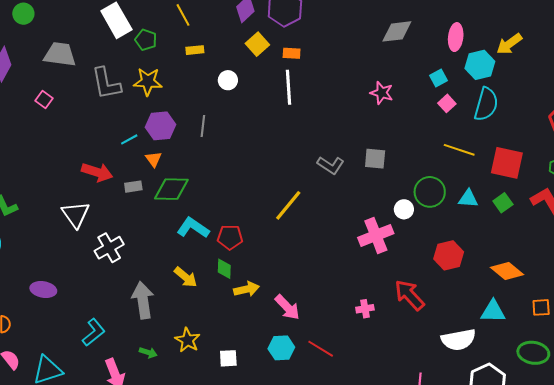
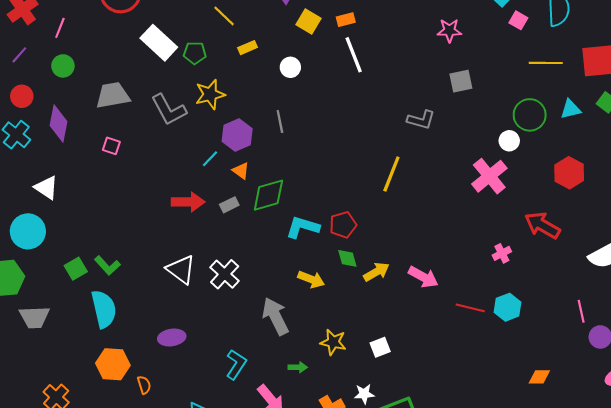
gray square: (375, 159) -> (461, 81), moved
white triangle: (76, 214) -> (181, 270), moved
cyan hexagon: (281, 348) -> (508, 307), moved

